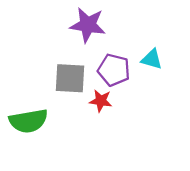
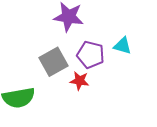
gray square: (70, 78) -> (54, 62), turned -32

